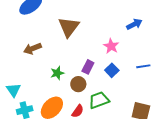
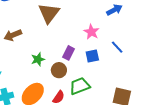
blue line: (143, 66) -> (117, 47), moved, turned 56
blue square: (112, 70) -> (92, 56), turned 32

